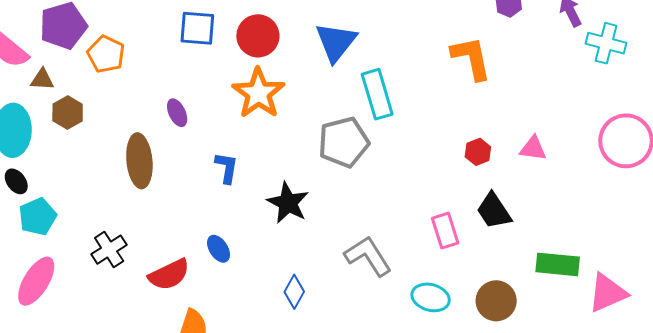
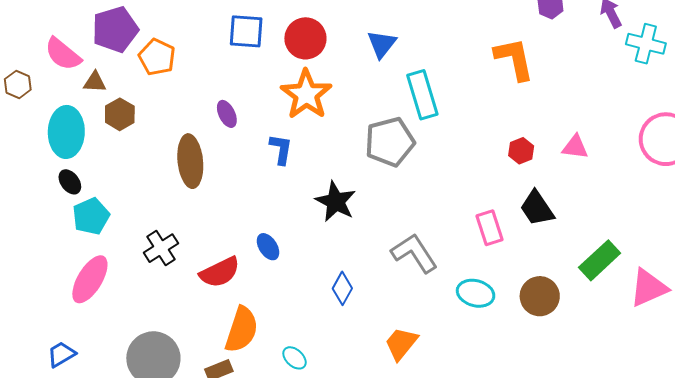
blue triangle: (336, 42) -> (382, 44), size x0.7
blue L-shape: (227, 168) -> (281, 149), moved
green rectangle: (558, 264) -> (600, 260), turned -48

